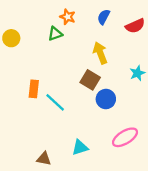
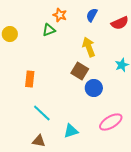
cyan line: (55, 102) -> (42, 113), moved

